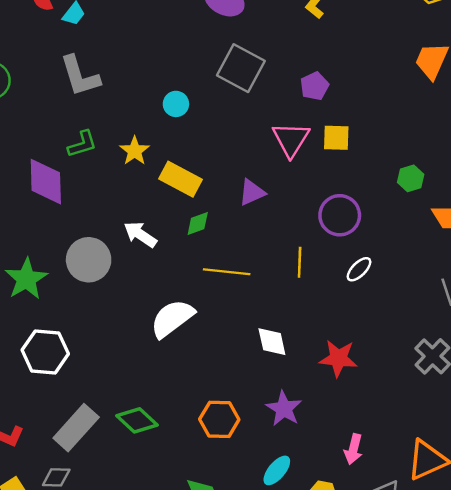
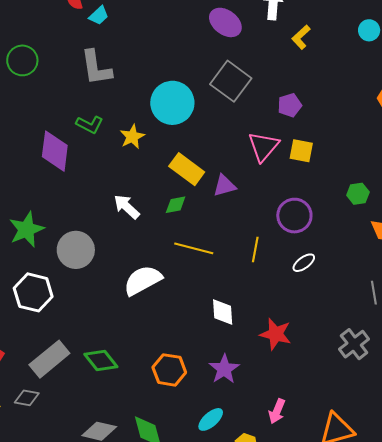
cyan circle: (176, 104) -> (172, 103), size x2.0
green L-shape: (82, 144) -> (90, 124), turned 36
yellow rectangle: (181, 179) -> (187, 169), moved
gray circle: (89, 260) -> (76, 250), moved

